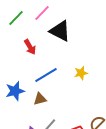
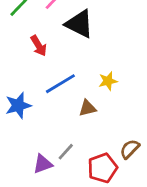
brown triangle: (40, 99) -> (88, 108), moved

